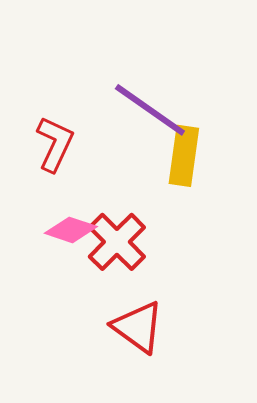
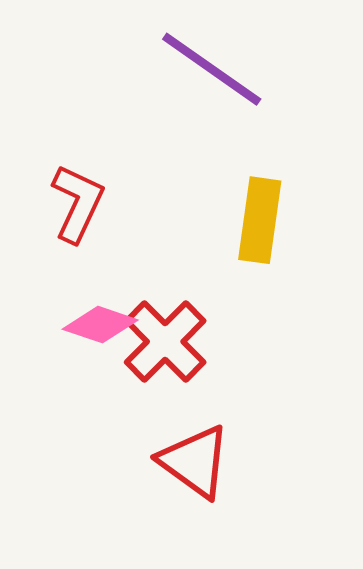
purple line: (150, 110) -> (212, 69), moved

